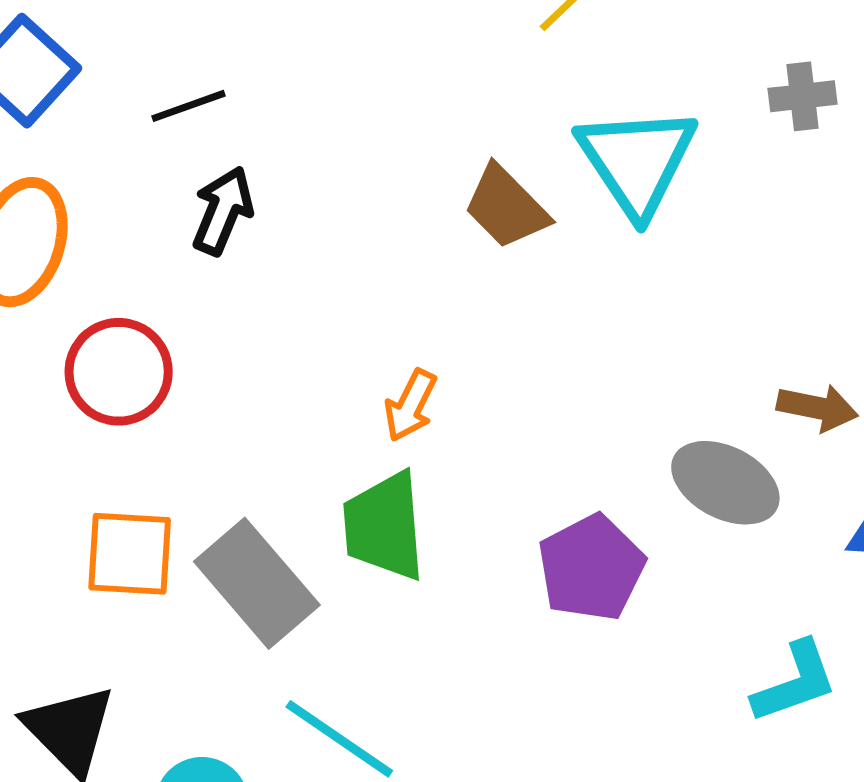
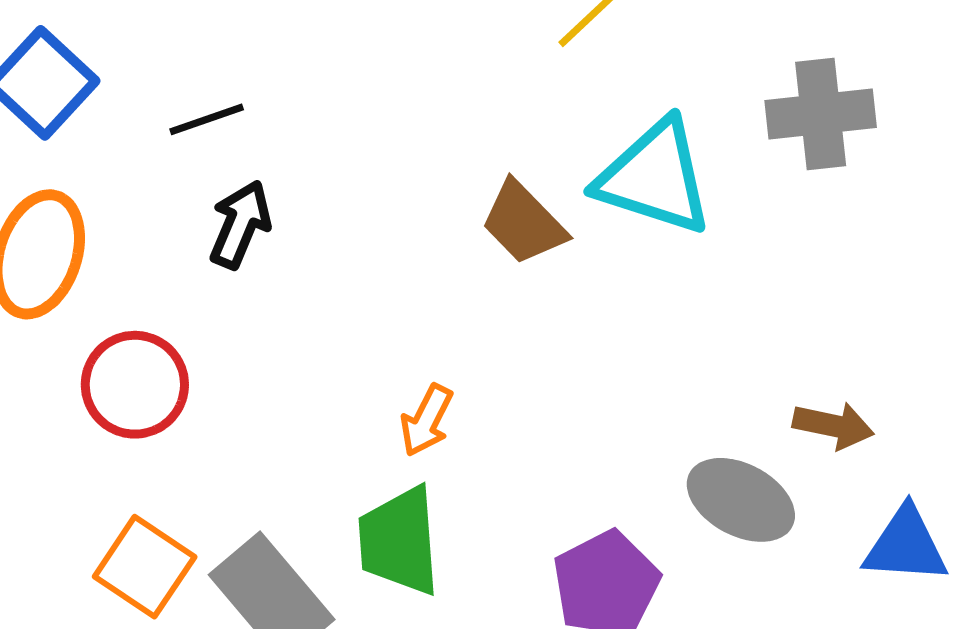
gray cross: (803, 96) -> (821, 114), size x1.6
cyan triangle: (637, 161) -> (655, 177), turned -39
orange square: (130, 554) -> (145, 567), turned 30

